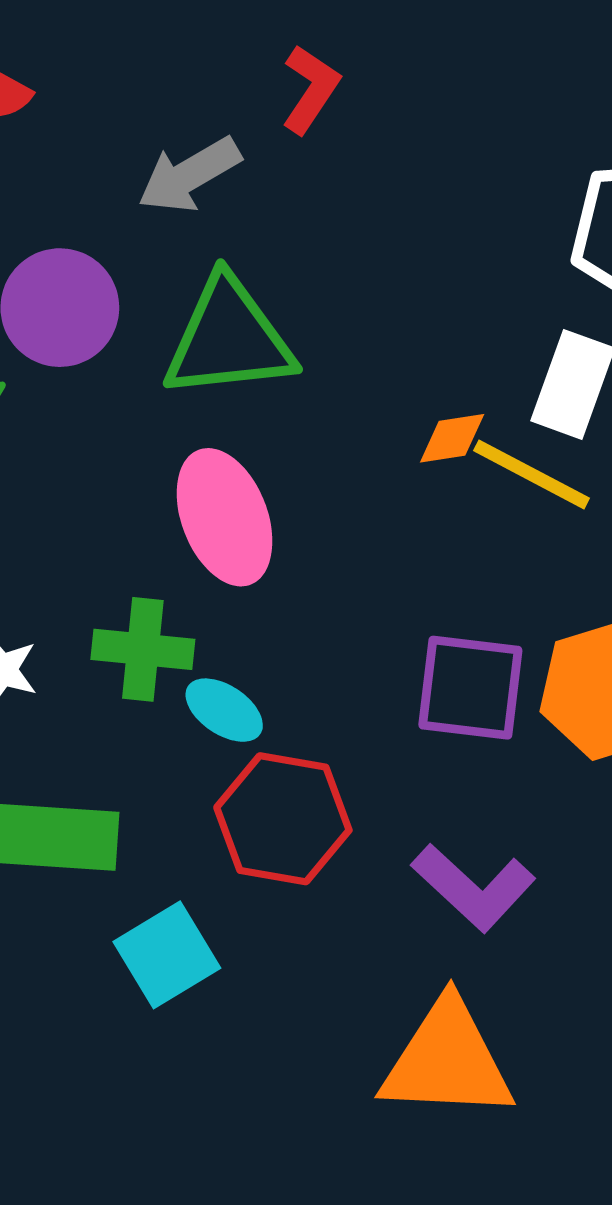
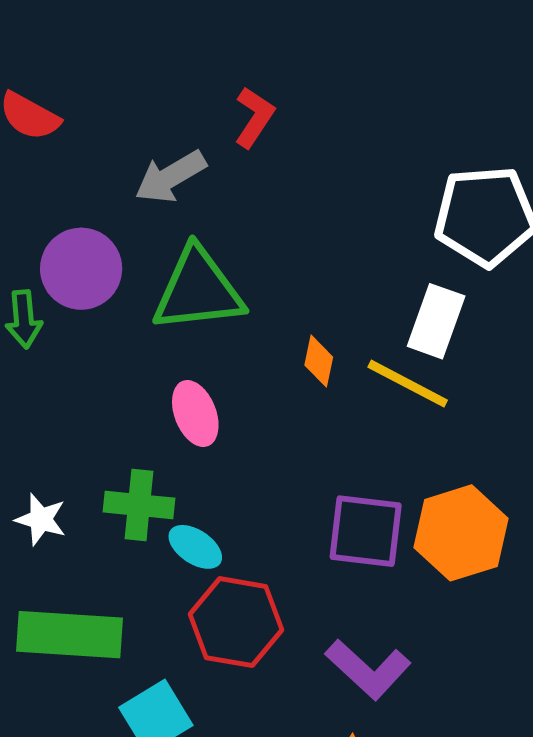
orange diamond: (452, 438) -> (319, 361), moved, turned -69
pink ellipse: (225, 517) -> (195, 414), size x0.7

